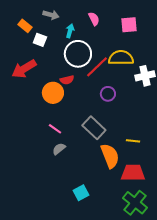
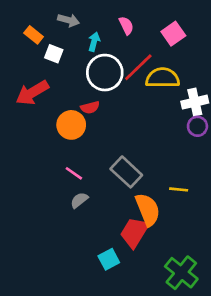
pink square: (129, 25) -> (173, 34), turned -30
red line: (97, 67) -> (138, 67), moved
purple circle: (108, 94) -> (197, 126), moved
red trapezoid: (133, 173) -> (134, 232), moved, turned -60

